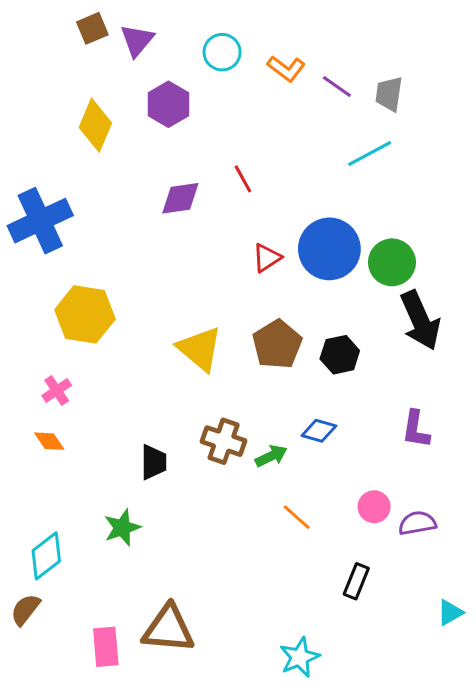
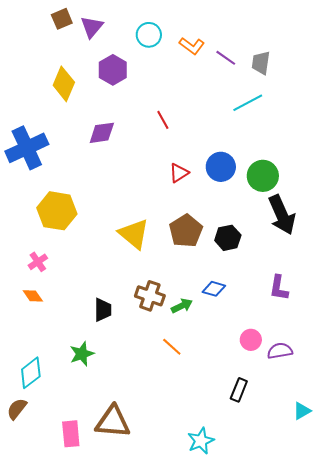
purple diamond: (180, 198) -> (102, 133), moved
blue circle: (329, 249) -> (221, 167), size x0.7
orange line: (297, 517) -> (172, 347), moved

